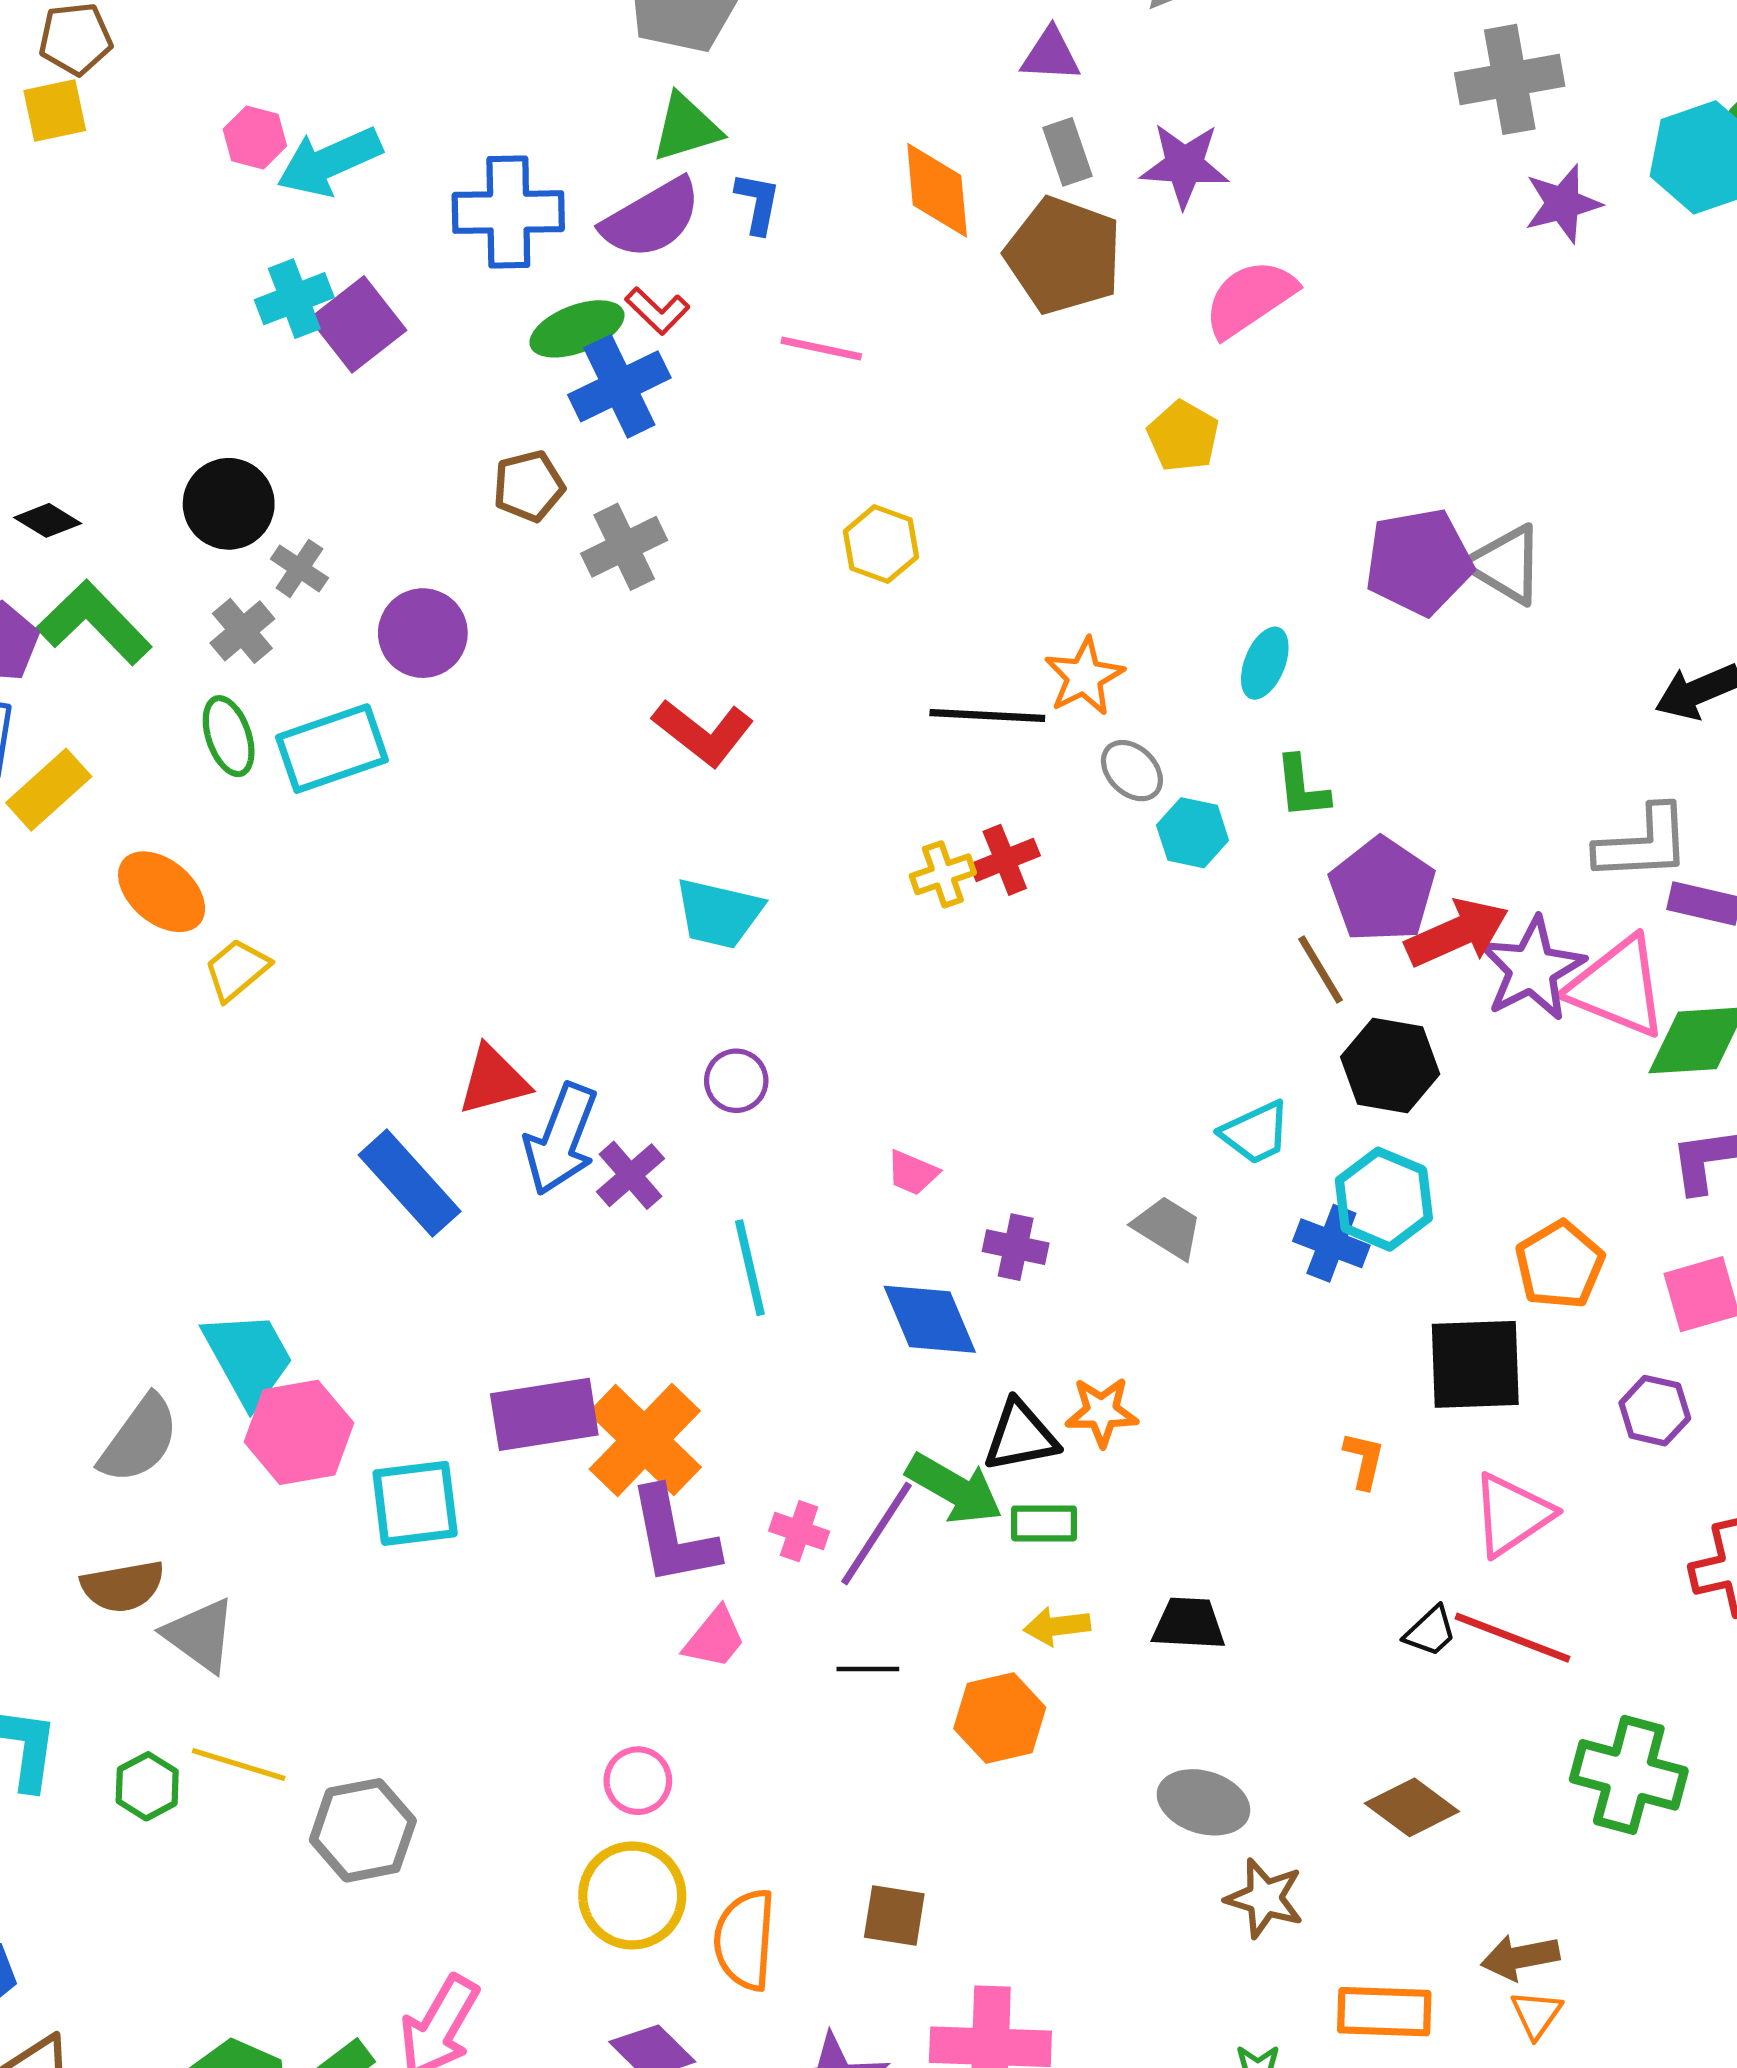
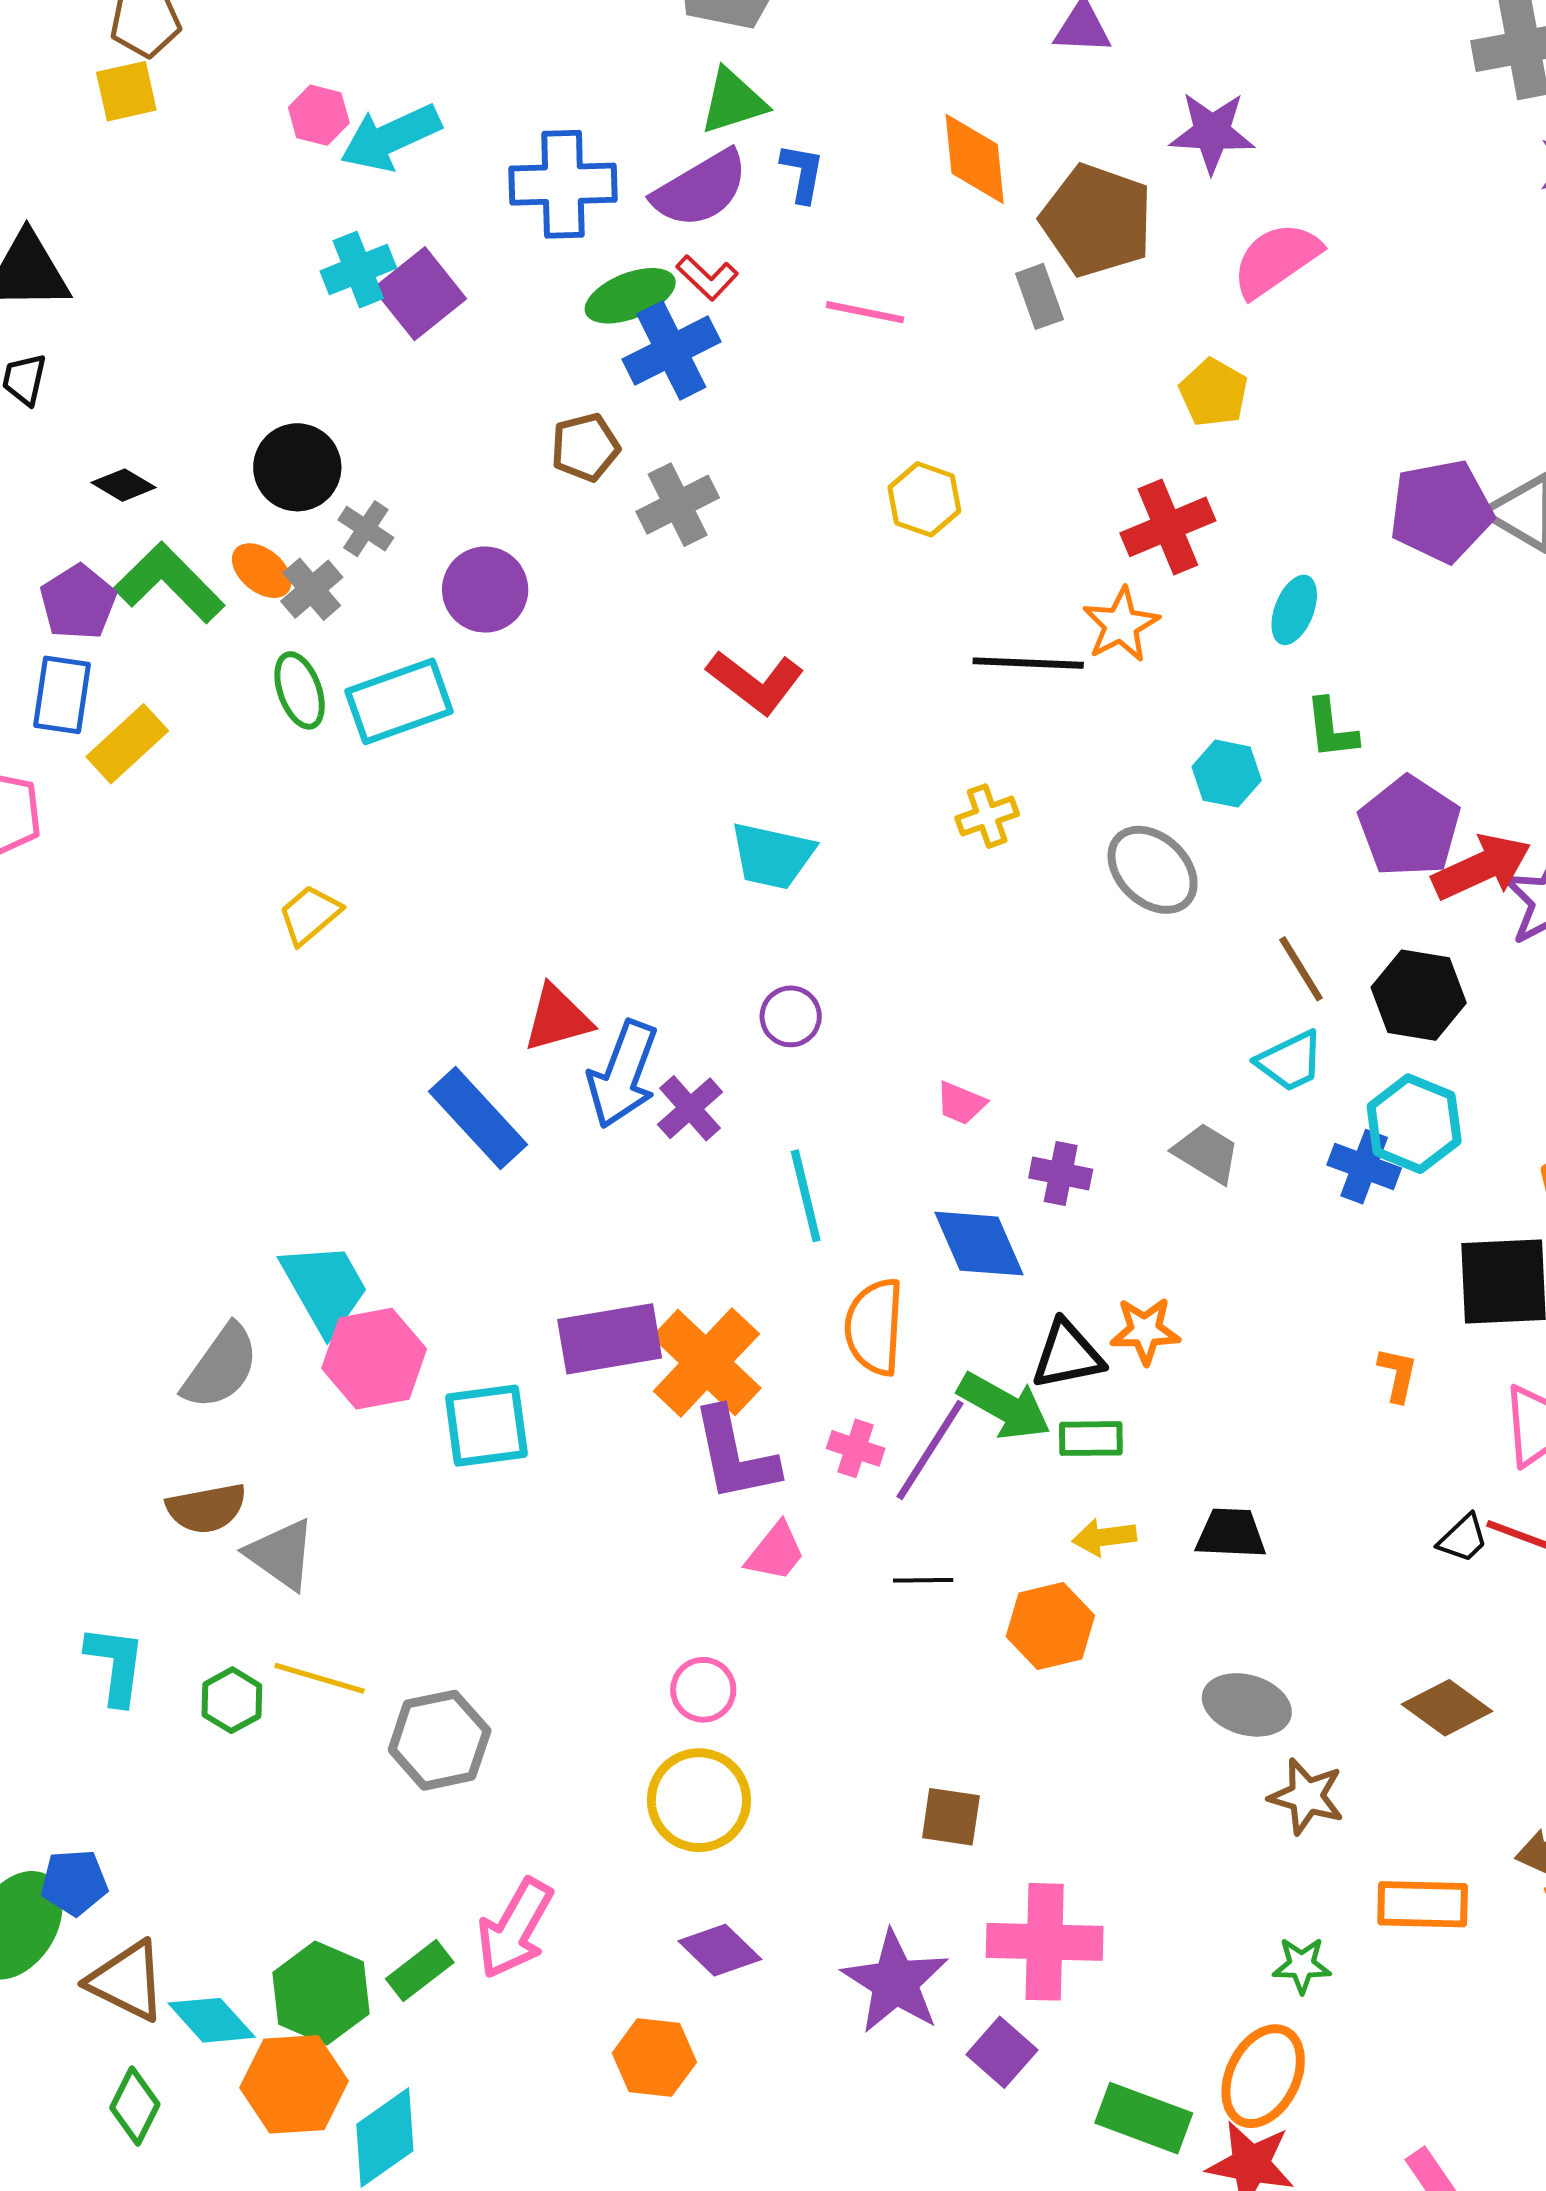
gray rectangle: (1068, 152) -> (1039, 296), moved
gray ellipse: (1132, 771) -> (1153, 870), moved, size x1.5
red cross: (1005, 860) -> (1168, 527), moved, size x1.4
orange ellipse: (162, 892) -> (262, 571), moved, size x0.7
brown line: (1321, 969) -> (1301, 969), moved
orange semicircle: (745, 1940) -> (874, 1327), moved

